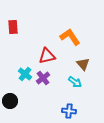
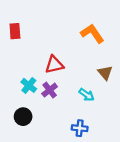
orange L-shape: (70, 37) -> (92, 33), moved
brown triangle: (83, 64) -> (105, 73), moved
black circle: (10, 101) -> (23, 117), moved

